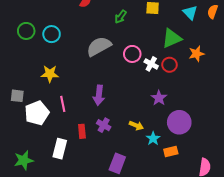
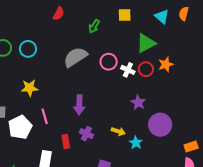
orange star: (196, 54) -> (166, 64), moved
orange rectangle: (171, 151) -> (191, 146), moved

